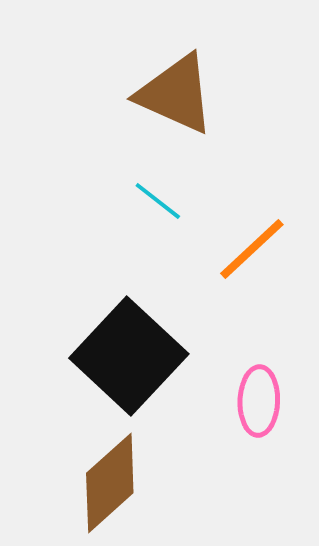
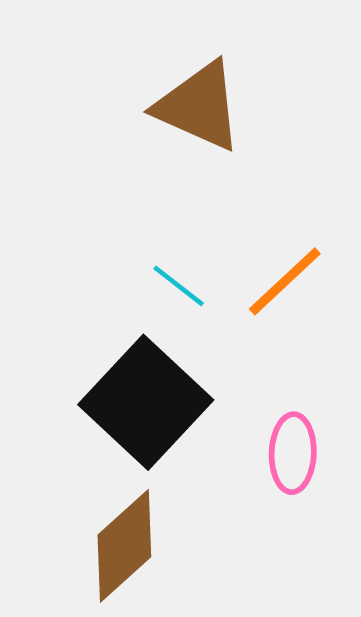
cyan line: (158, 201) -> (179, 286), moved

